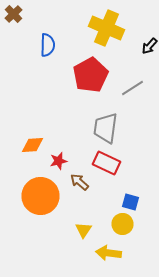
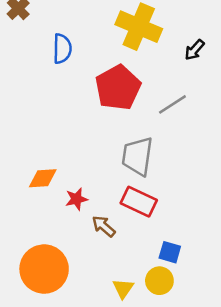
orange circle: (40, 196) -> (44, 269), moved
yellow triangle: (84, 230) -> (123, 288), moved

